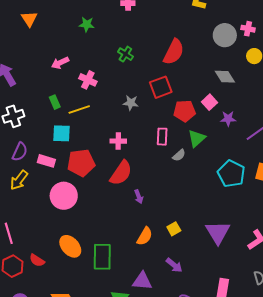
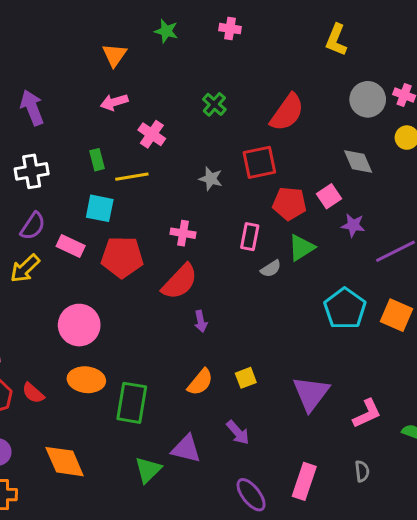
orange triangle: (29, 19) -> (114, 55), moved
green star: (87, 24) -> (166, 31), moved
pink circle: (64, 196) -> (79, 325), moved
orange ellipse: (70, 246) -> (86, 380), turned -50

